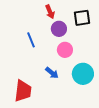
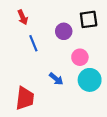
red arrow: (50, 12) -> (23, 17), moved
pink circle: (65, 50) -> (80, 57), moved

